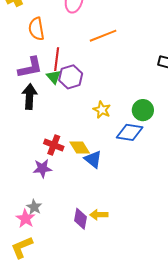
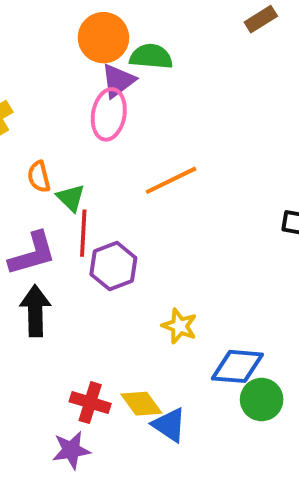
orange semicircle: (36, 29) -> (39, 177), size x0.7
green triangle: (54, 77) -> (71, 198), moved
green circle: (143, 110) -> (262, 400), moved

